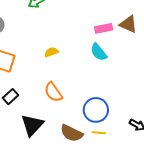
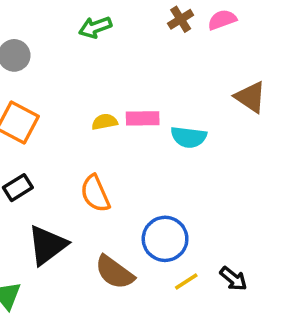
pink rectangle: (104, 28) -> (143, 118), moved
cyan semicircle: (99, 52) -> (189, 137), turned -54
yellow line: (99, 133) -> (186, 282), moved, turned -48

